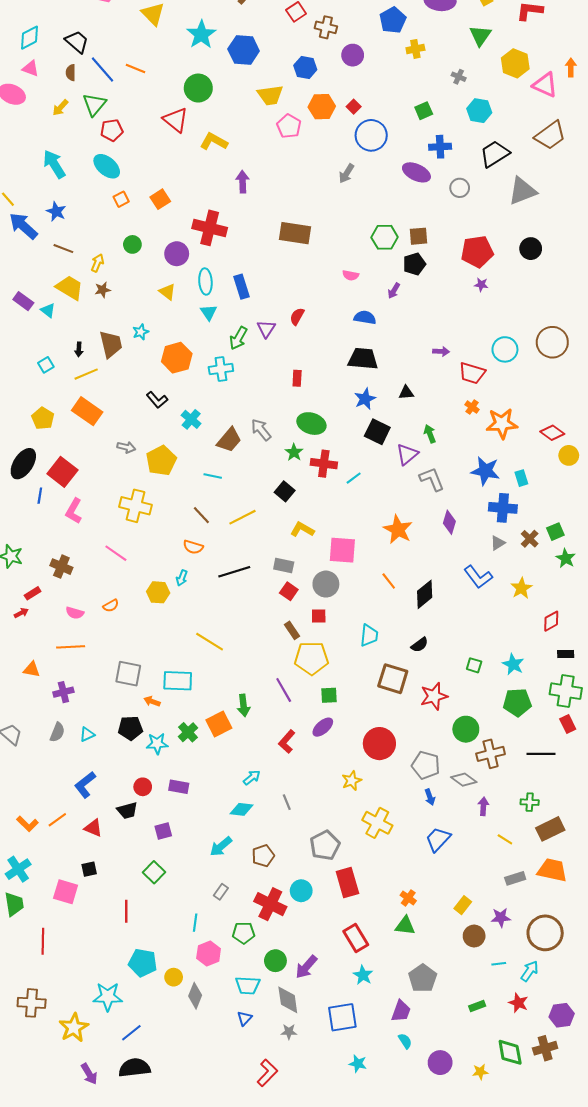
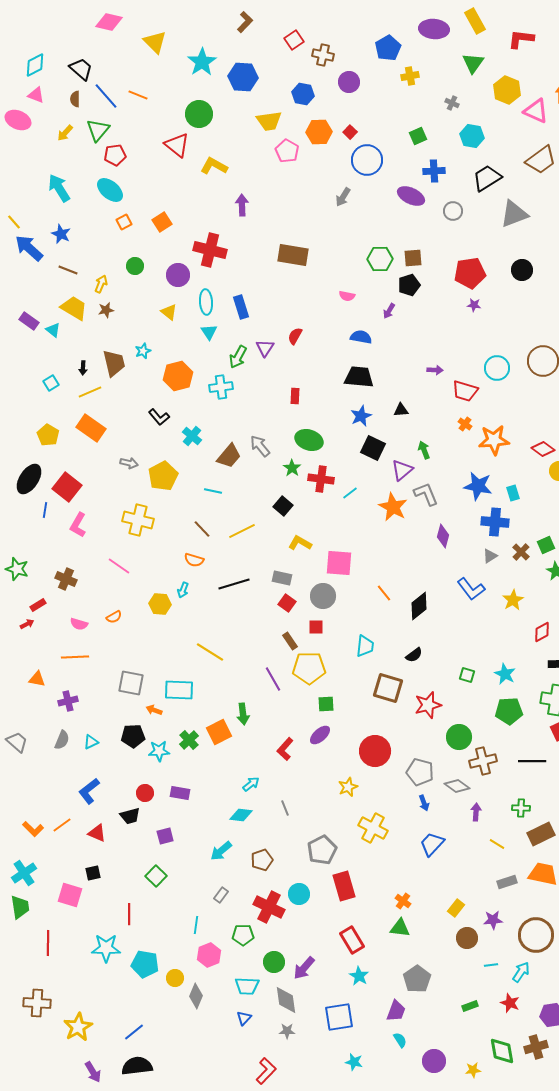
orange star: (398, 530) -> (393, 507), moved
purple line: (284, 690) -> (273, 679), moved
cyan star: (108, 997) -> (106, 948), moved

